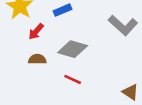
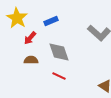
gray diamond: (73, 49) -> (59, 52), turned 55

